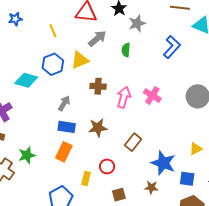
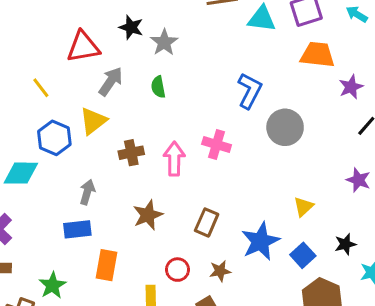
blue L-shape: (172, 47) -> (250, 91), moved
blue rectangle: (67, 127) -> (77, 229), moved
blue star: (163, 163) -> (260, 241), turned -30
blue square: (187, 179) -> (303, 255), turned -35
brown star: (151, 187) -> (220, 271), moved

